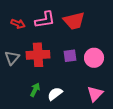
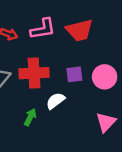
white semicircle: (55, 94) -> (55, 101), moved

